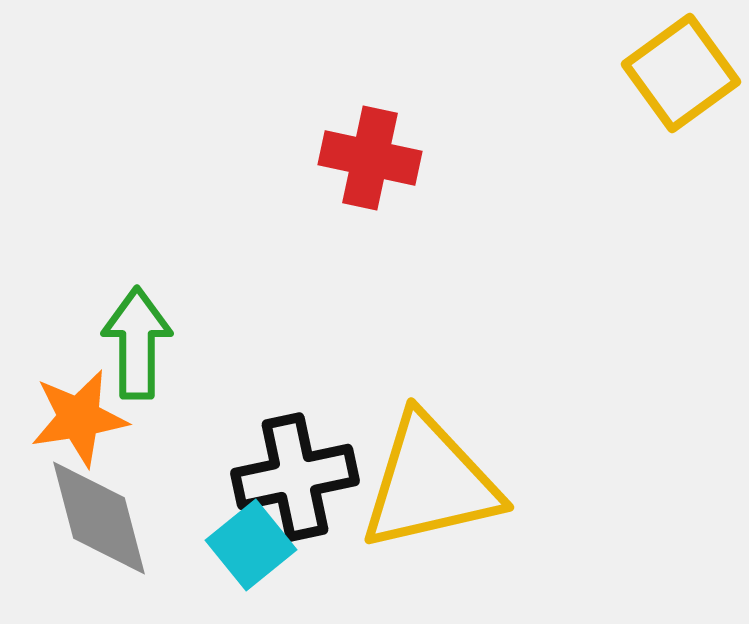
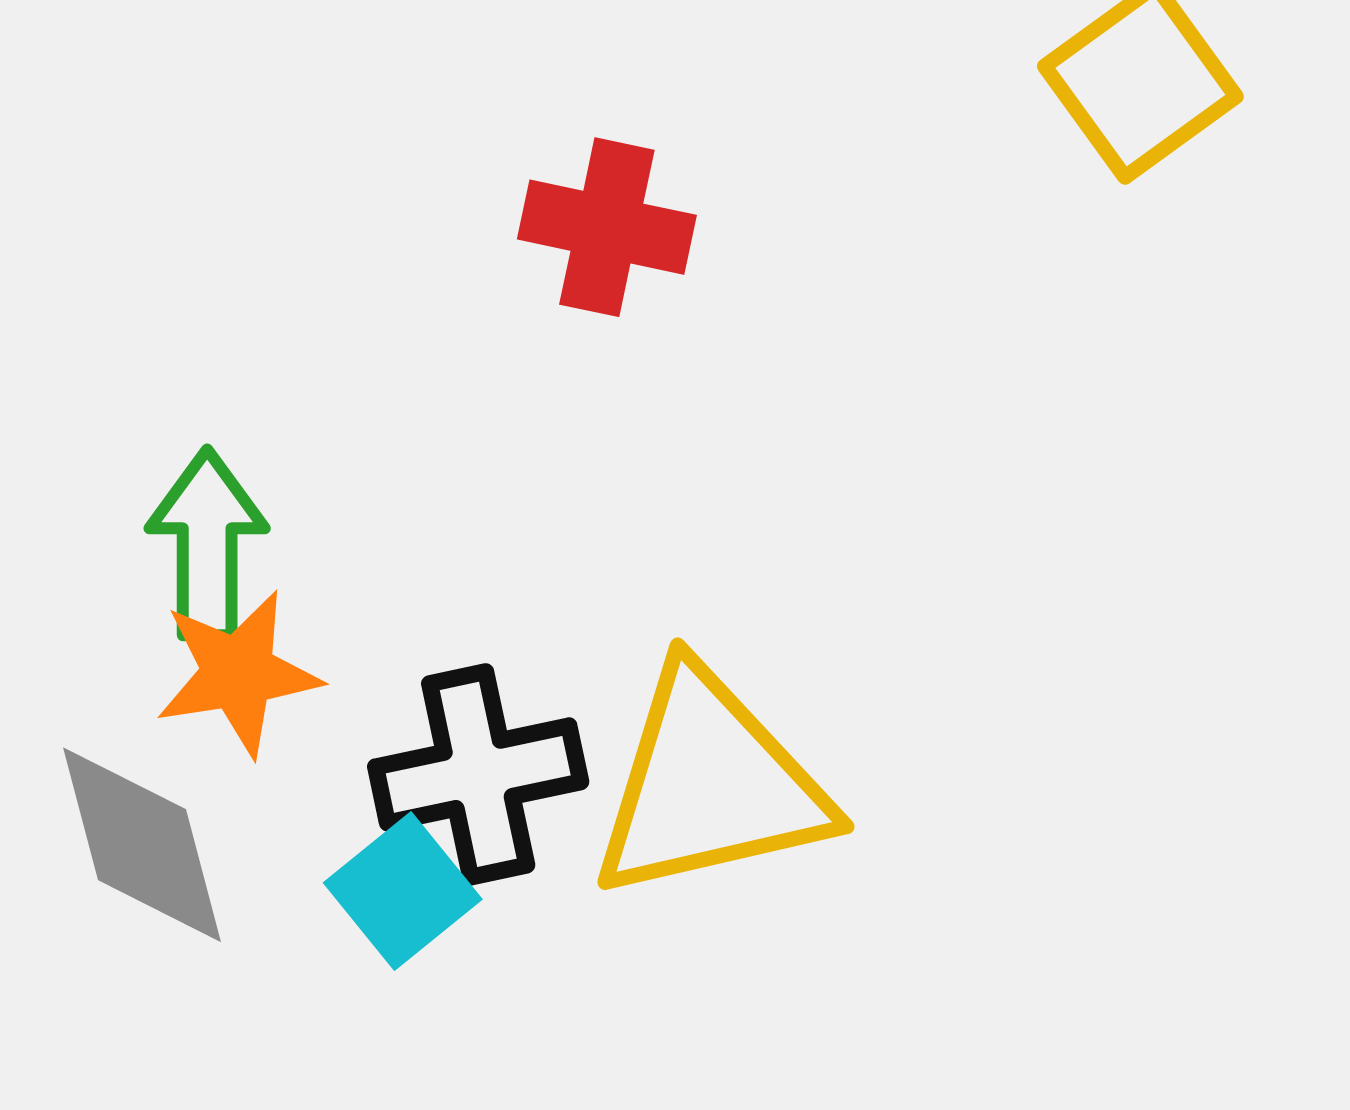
orange star: (79, 418) -> (238, 673), moved

